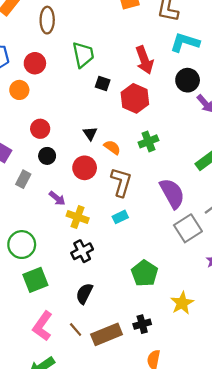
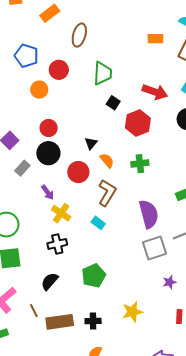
red arrow: (144, 60) -> (155, 92), turned -65
black circle: (47, 156) -> (48, 153), size x1.5
cyan rectangle: (120, 217) -> (98, 223), turned 48
green pentagon: (144, 273) -> (94, 276), moved

